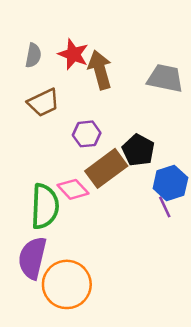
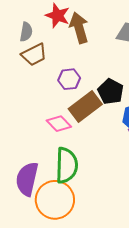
gray semicircle: (33, 55) -> (26, 32), moved
green semicircle: (45, 206) -> (67, 165), moved

